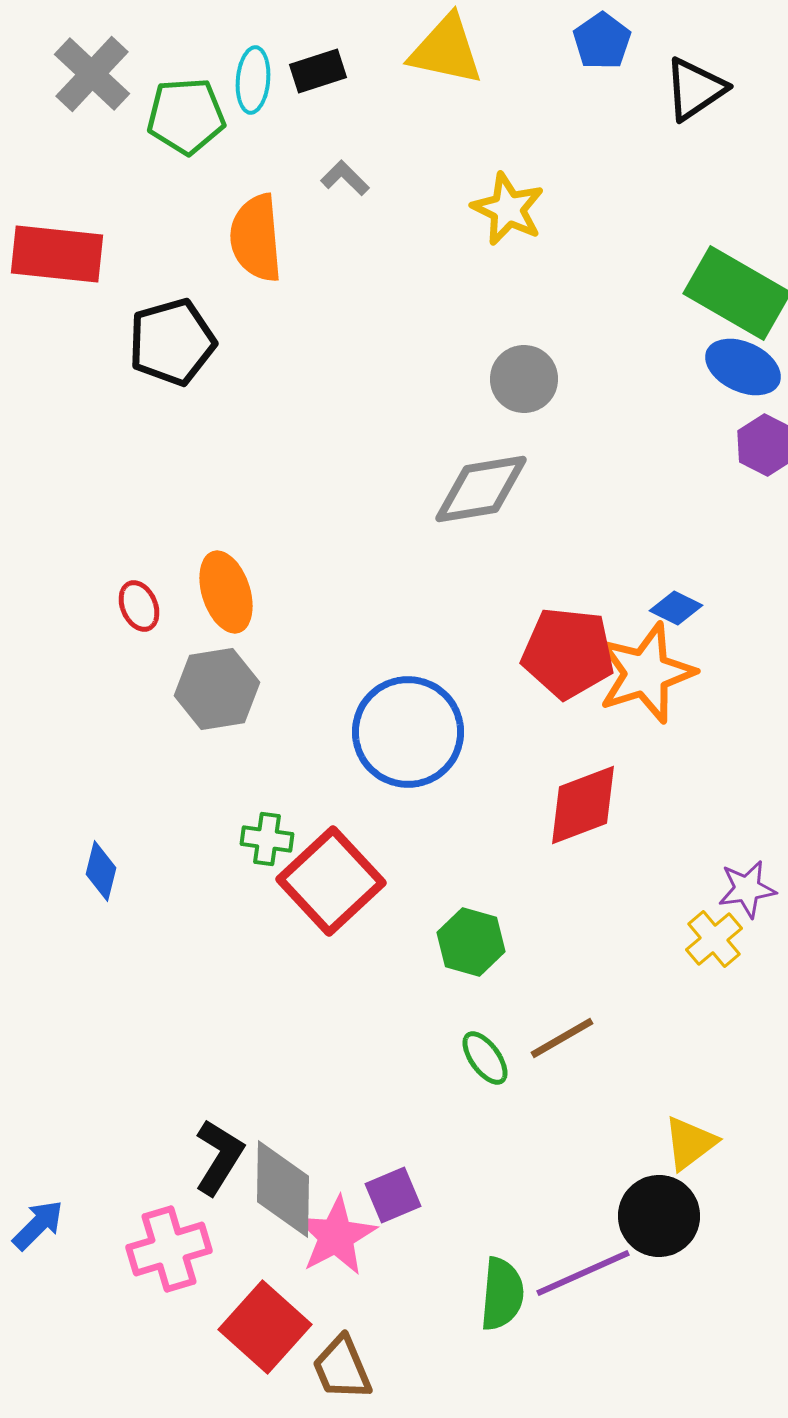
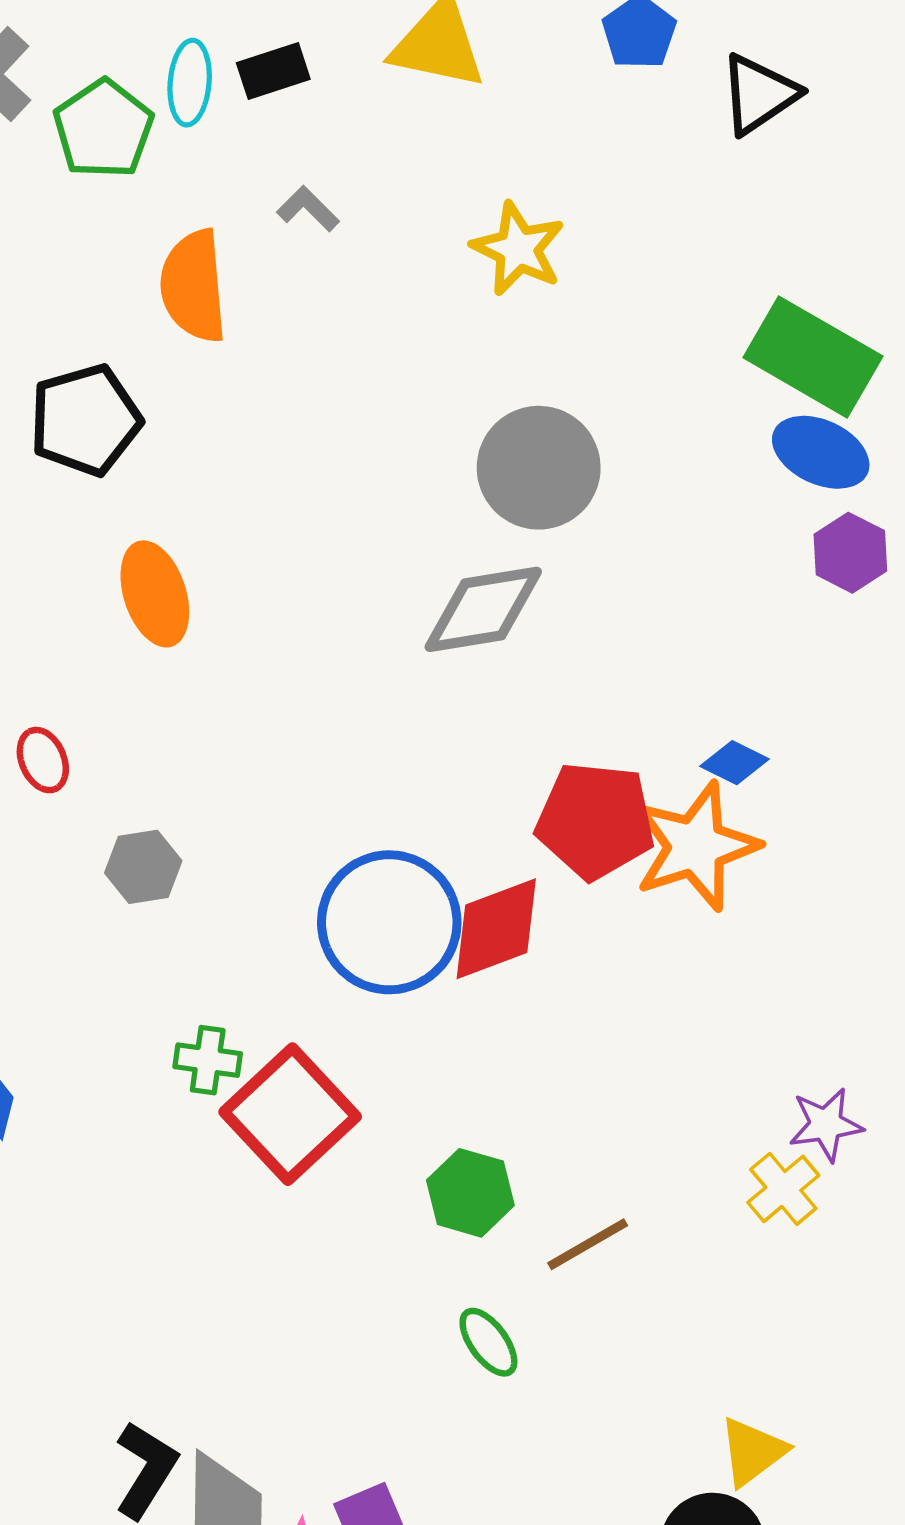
green pentagon: (186, 116) -> (103, 129), turned -30
gray circle: (524, 379) -> (539, 468), size x1.4
orange ellipse: (226, 592) -> (155, 594), moved
gray hexagon: (217, 689) -> (143, 867), size x0.7
red diamond: (583, 805) -> (496, 929), moved
brown line: (562, 1038) -> (588, 1244), moved

